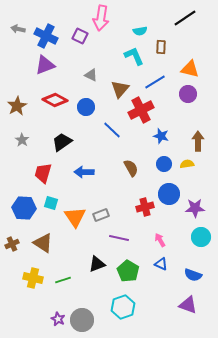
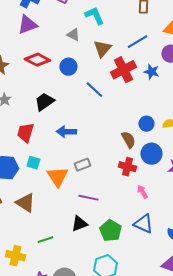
cyan L-shape: (134, 56) -> (94, 16), moved
blue star: (161, 136) -> (151, 72), moved
brown semicircle: (131, 168) -> (128, 140), moved
red cross: (145, 207) -> (127, 167), turned 30
gray rectangle: (101, 215) -> (82, 165), moved
purple line: (119, 238) -> (88, 198), moved
pink arrow: (160, 240) -> (142, 192), moved
blue triangle: (161, 264) -> (143, 224), size x1.5
yellow cross: (33, 278) -> (15, 256), moved

